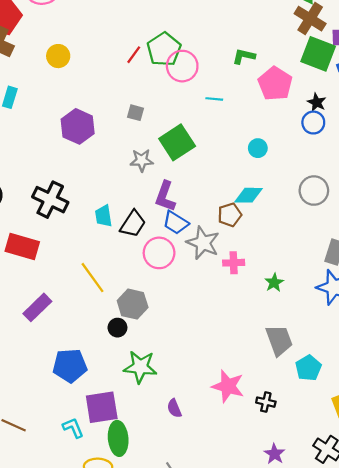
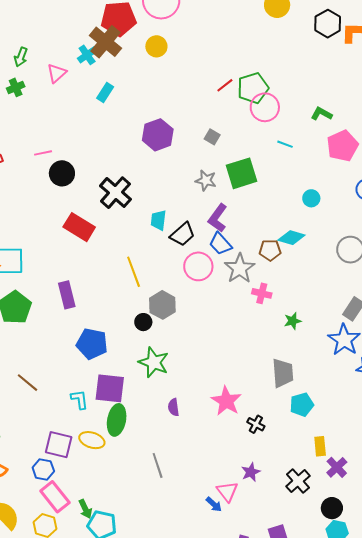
yellow circle: (58, 56) -> (156, 46), moved
purple rectangle: (37, 307) -> (67, 295), moved, turned -76

